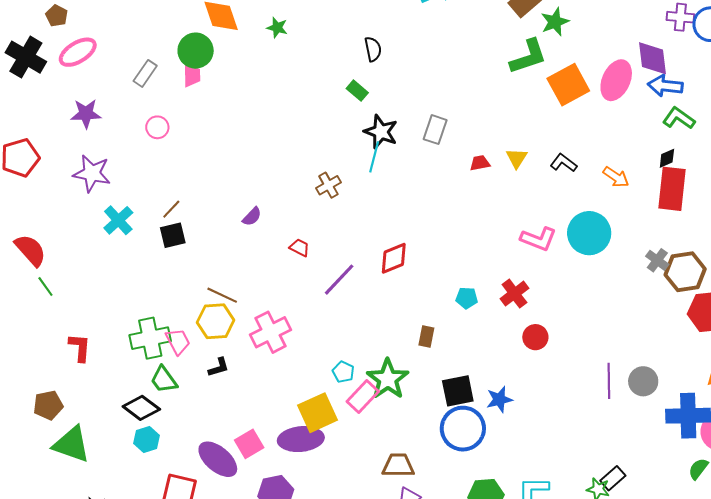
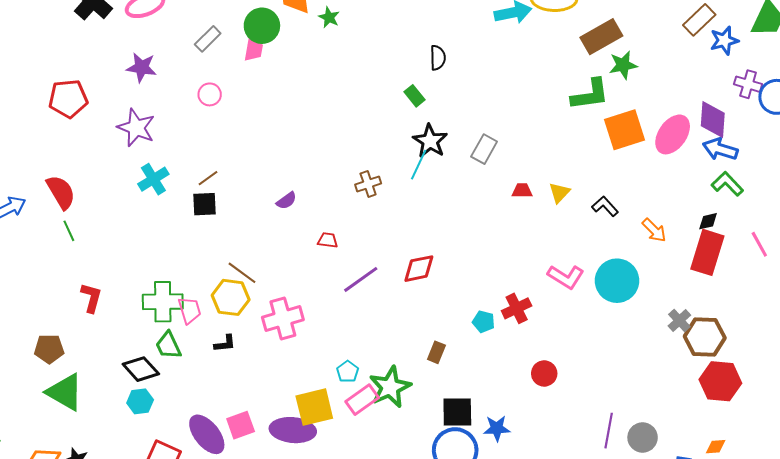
green star: (277, 28) -> (329, 17), moved
red trapezoid: (300, 248) -> (328, 240), turned -30
red cross: (514, 294) -> (517, 308), moved

